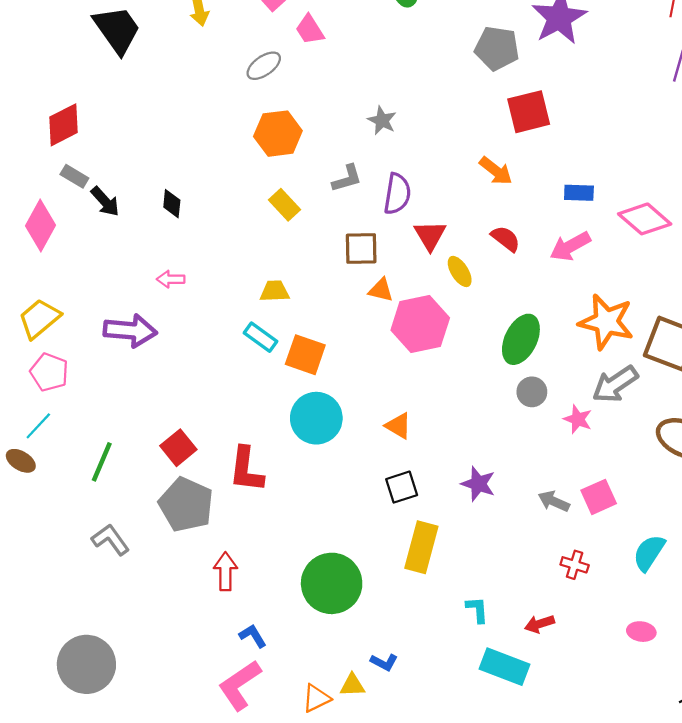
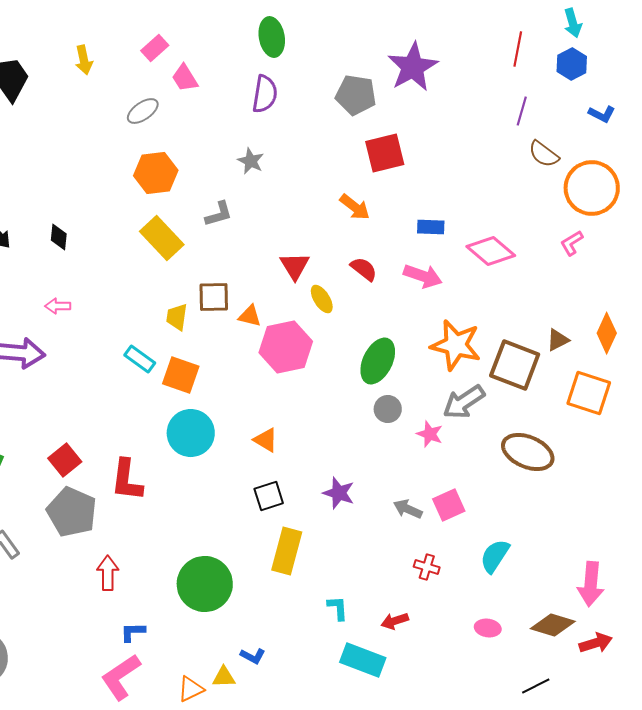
purple semicircle: (397, 194) -> (265, 94), moved
yellow rectangle: (285, 205) -> (162, 238), size x1.5
pink arrow: (570, 246) -> (423, 276), turned -132
brown square: (361, 249) -> (214, 297), moved
yellow trapezoid: (275, 291) -> (177, 317), moved, turned -80
blue L-shape: (253, 636) -> (133, 632), turned -60

